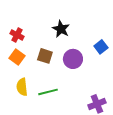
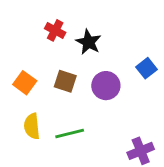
red cross: (17, 35) -> (55, 30), moved

